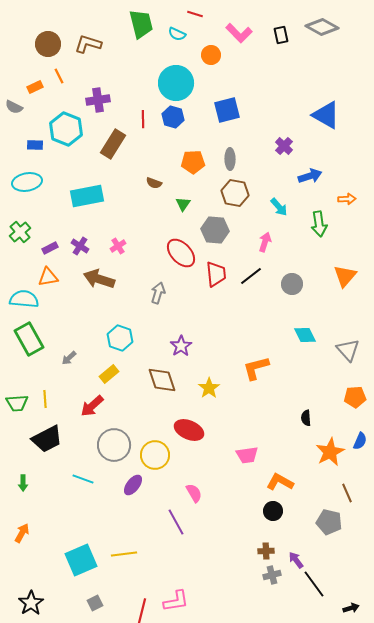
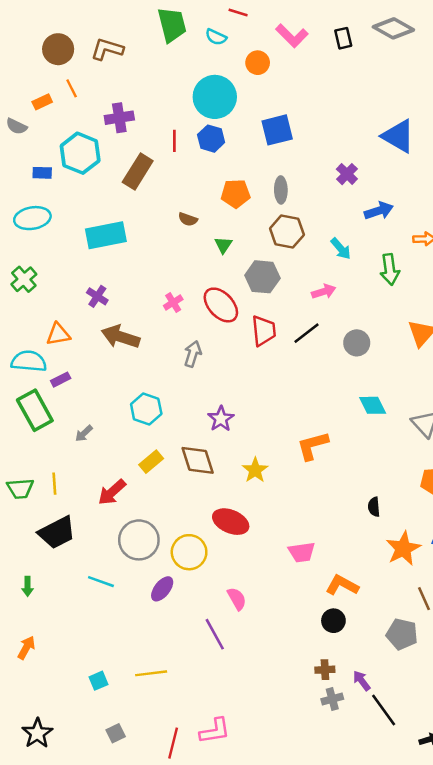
pink arrow: (265, 242) -> (324, 291), turned 54
pink cross: (118, 246) -> (173, 303), moved
purple rectangle: (50, 248) -> (61, 380), moved
yellow rectangle: (109, 374) -> (151, 462), moved
cyan square: (81, 560) -> (99, 681), size x0.5

